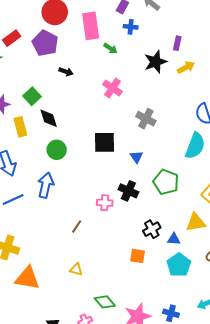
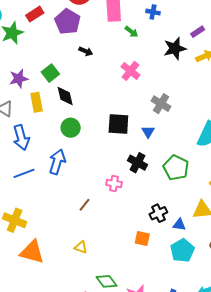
purple rectangle: (177, 43) -> (198, 32), turned 40
blue triangle: (136, 157) -> (148, 132), moved
black cross: (128, 191) -> (137, 163), moved

